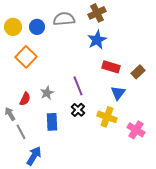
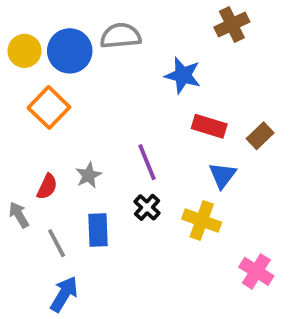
brown cross: (97, 13) -> (232, 24), moved
blue circle: (37, 27) -> (70, 51), size x1.5
blue star: (97, 40) -> (183, 75), turned -30
pink cross: (136, 130) -> (256, 271), moved
gray line: (21, 132) -> (57, 243), moved

